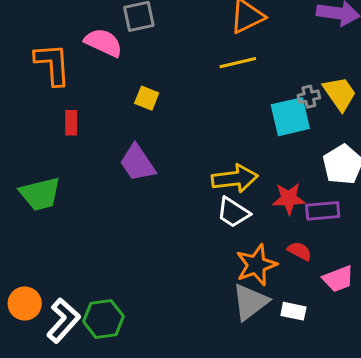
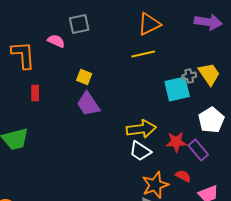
pink semicircle: (103, 43) -> (56, 41), size x0.7
purple trapezoid: (137, 163) -> (88, 104), moved
purple rectangle: (323, 211) -> (198, 150), turned 55

